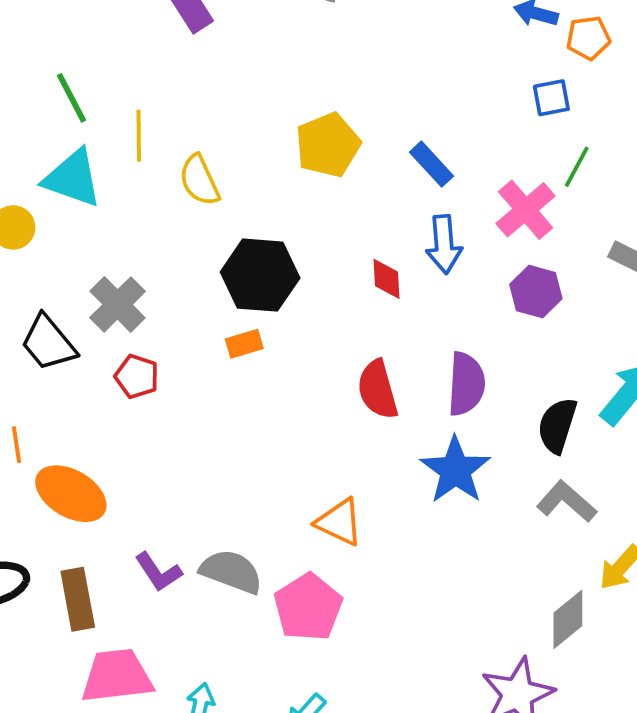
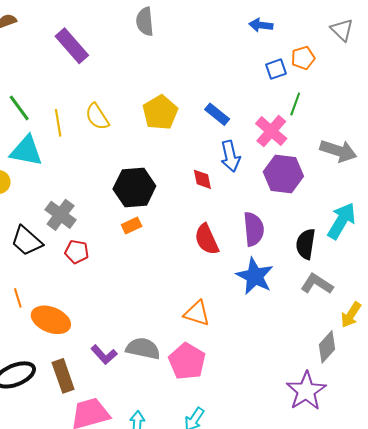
orange pentagon: (588, 38) -> (303, 58), moved
yellow semicircle: (199, 180) -> (97, 117), moved
purple hexagon: (536, 292) -> (283, 174), size x1.4

